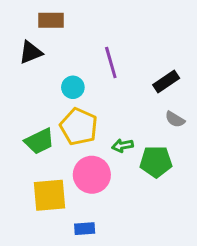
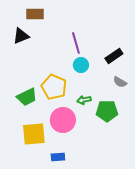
cyan circle: (73, 87) -> (81, 65), moved

